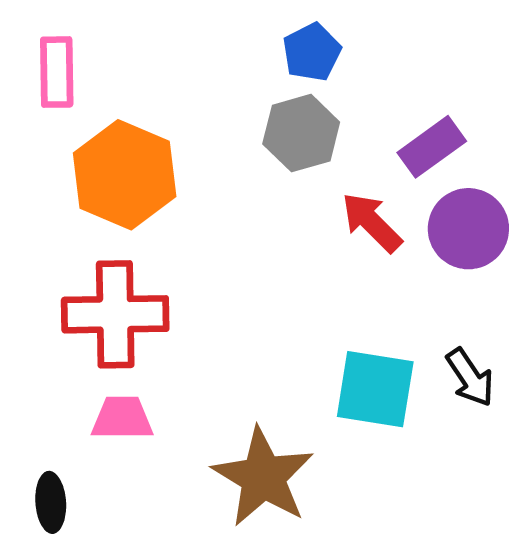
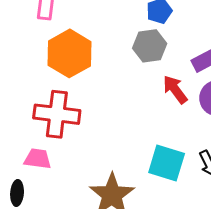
pink trapezoid: (122, 418) -> (38, 159), moved

